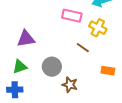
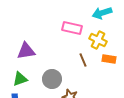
brown line: (83, 48) -> (83, 60), turned 32
orange rectangle: (108, 71) -> (109, 59), moved

